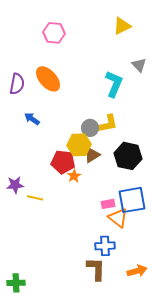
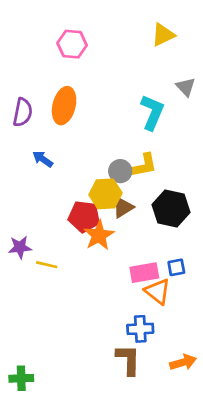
orange ellipse: (48, 79) -> (64, 106), turned 56
orange star: (74, 176) -> (99, 235), size x1.6
blue square: (132, 200) -> (176, 267), size x0.5
pink rectangle: (108, 204) -> (144, 273), size x1.5

